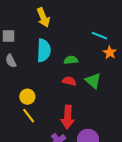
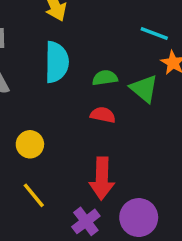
green triangle: (93, 81) -> (144, 89), moved
yellow line: (29, 116) -> (34, 195), moved

